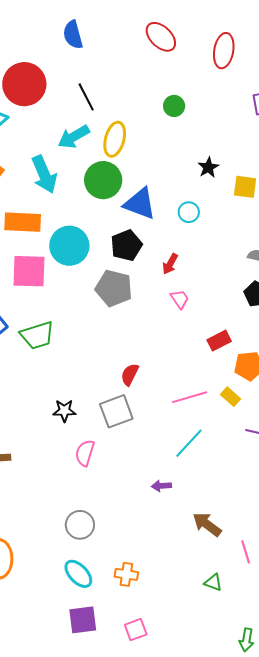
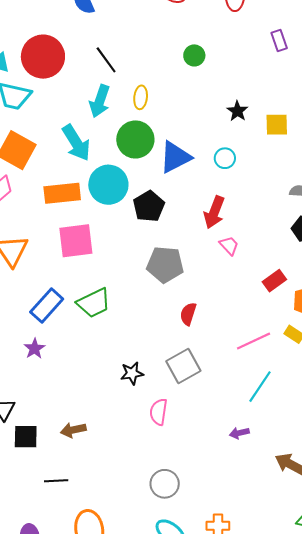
cyan arrow: (74, 137) -> (100, 101), turned -32
yellow ellipse: (115, 139) -> (141, 97), size x0.7
blue triangle: (140, 204) -> (175, 157), turned -39
black pentagon: (126, 245) -> (149, 206), moved
cyan circle: (69, 246) -> (108, 185), moved
red arrow: (170, 264) -> (214, 212), size x1.5
gray pentagon: (114, 288) -> (165, 265), moved
red semicircle: (130, 374) -> (188, 314), moved

